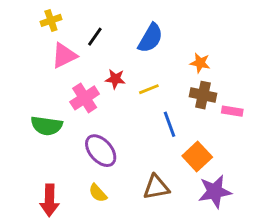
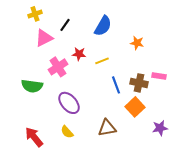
brown cross: (203, 95) -> (139, 83), moved
purple star: (215, 192) -> (160, 128), moved, size x0.7
red arrow: (50, 200) -> (34, 137), turned 140

